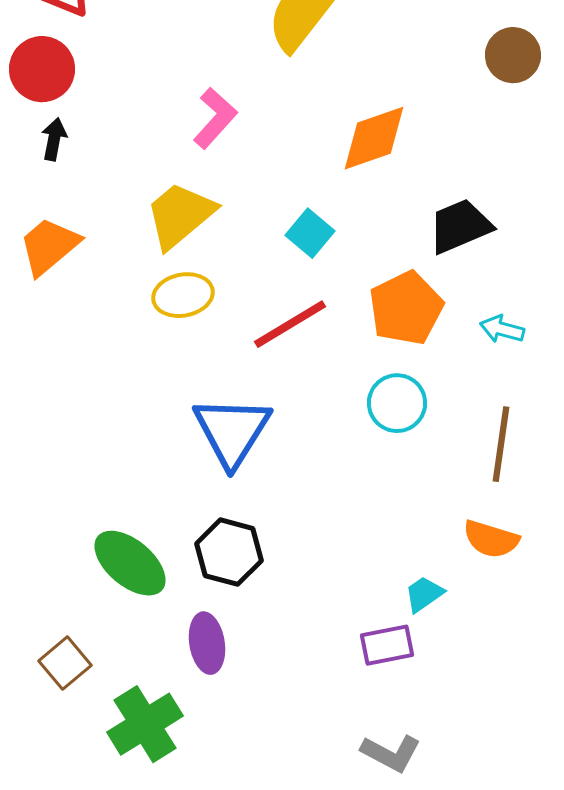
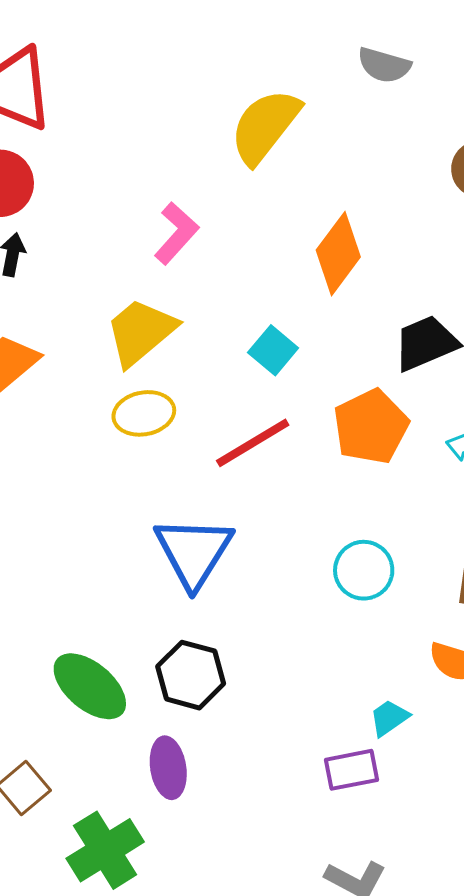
orange diamond: (374, 138) -> (338, 254), turned -34
cyan circle: (397, 403) -> (364, 570), moved

